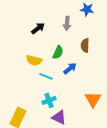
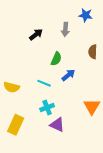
brown semicircle: (85, 45) -> (93, 52), moved
yellow semicircle: (34, 60) -> (12, 87), moved

